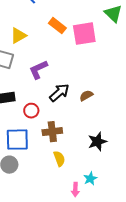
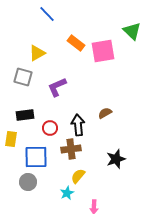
black arrow: (59, 93) -> (78, 125), moved, turned -55
yellow semicircle: (59, 159) -> (78, 176), turned -119
cyan star: (90, 179) -> (67, 193), moved

